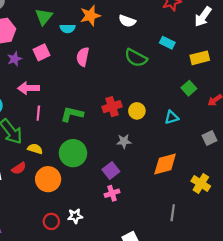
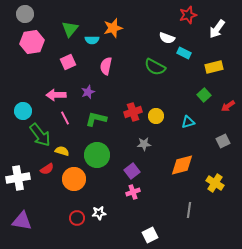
white semicircle: (127, 21) -> (167, 38), moved
purple star: (14, 59) -> (88, 92), moved
pink line: (38, 113) -> (65, 118), turned -32

